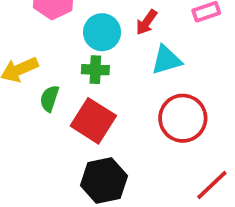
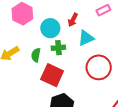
green cross: (95, 70) -> (58, 48), moved
green semicircle: (49, 98) -> (36, 55), moved

